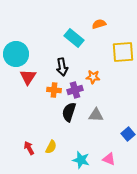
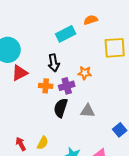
cyan rectangle: (74, 38) -> (66, 34), turned -66
red triangle: (28, 77) -> (20, 73), turned 30

